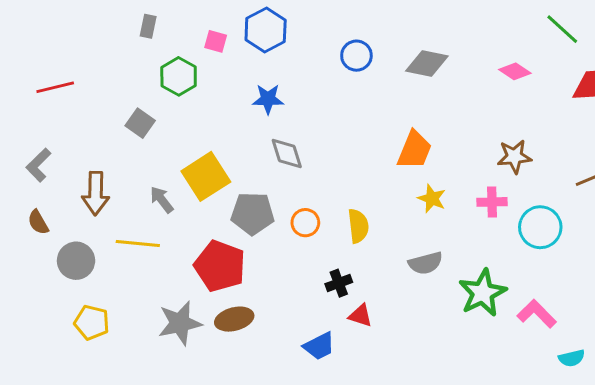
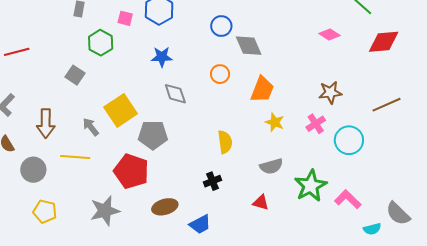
gray diamond: (427, 63) -> (249, 46), moved, turned 56
pink cross: (492, 202) -> (316, 124), turned -30
orange circle: (305, 223) -> (220, 74), moved
red triangle: (361, 316) -> (261, 202), moved
brown ellipse: (234, 319) -> (165, 207), moved

